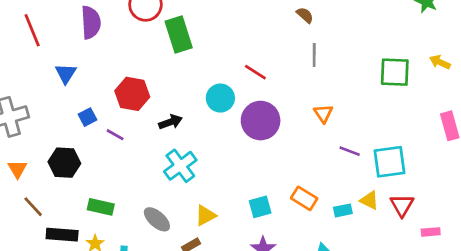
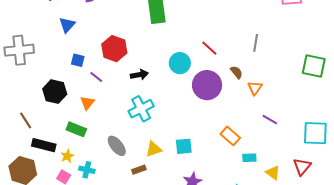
brown semicircle: (305, 15) -> (237, 72), moved
blue square: (88, 117) -> (78, 60), turned 32
cyan square: (390, 162) -> (315, 133), moved
orange triangle: (17, 169) -> (87, 103), moved
orange rectangle: (304, 198) -> (230, 136), moved
yellow triangle: (369, 200) -> (273, 173), moved
cyan square: (260, 207) -> (184, 146), moved
cyan rectangle: (343, 210) -> (249, 158), moved

